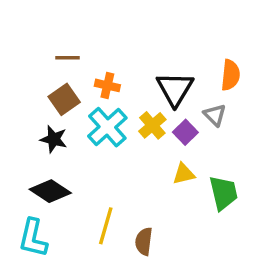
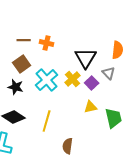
orange cross: (107, 85) -> (47, 43), moved
yellow line: (106, 226) -> (47, 121), moved

